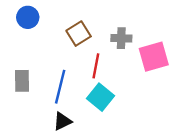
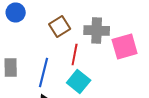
gray cross: (121, 38) -> (97, 30), size x1.4

